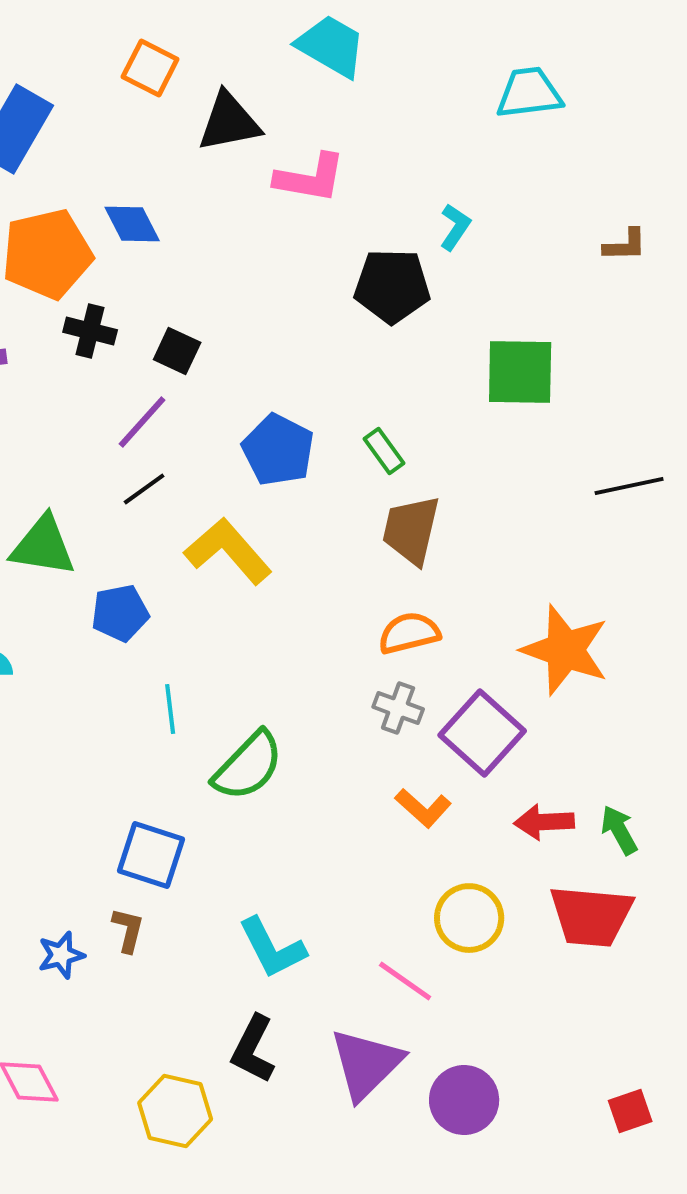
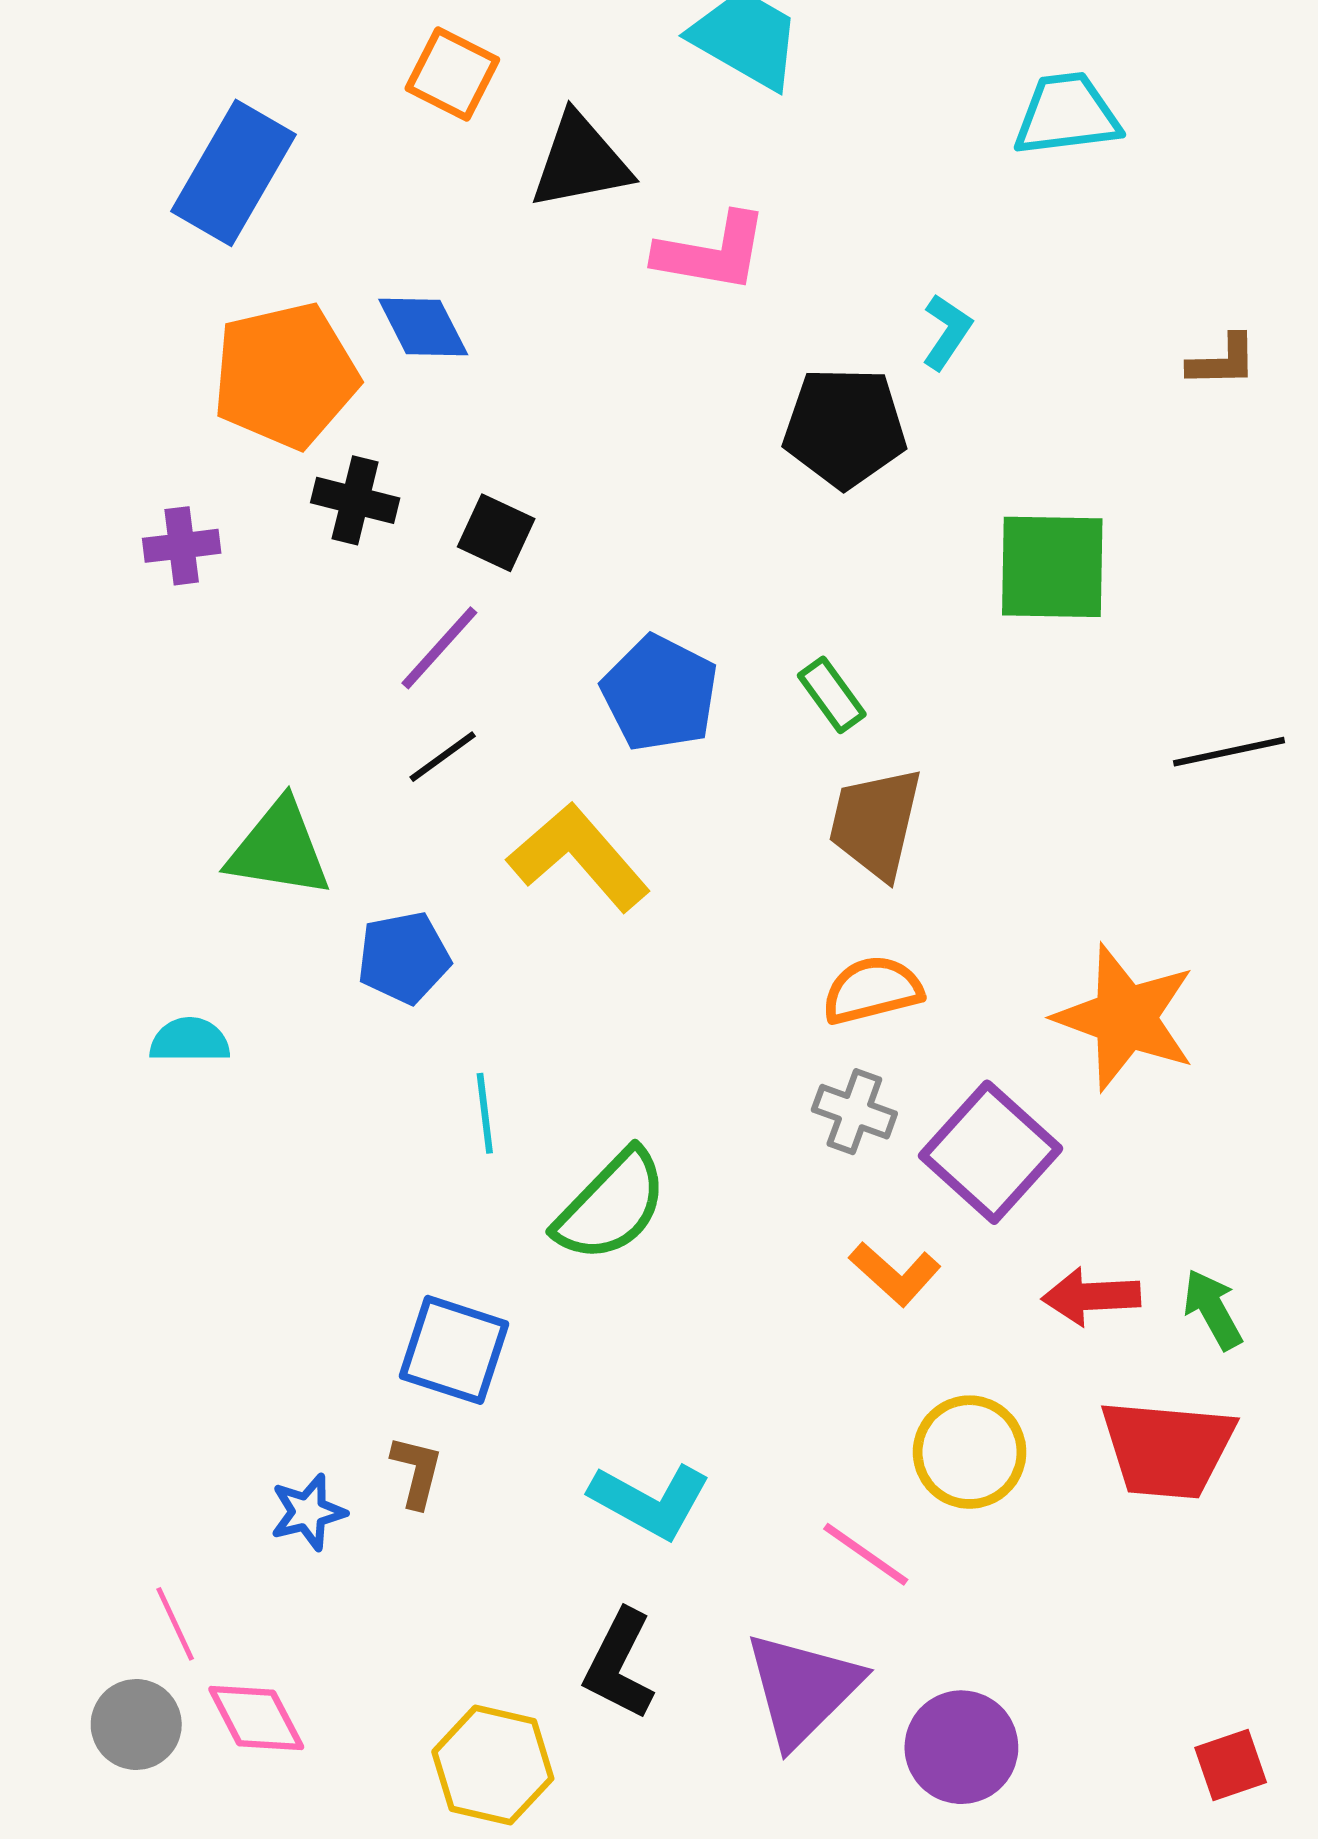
cyan L-shape: (272, 948) -> (650, 1501), turned -34

